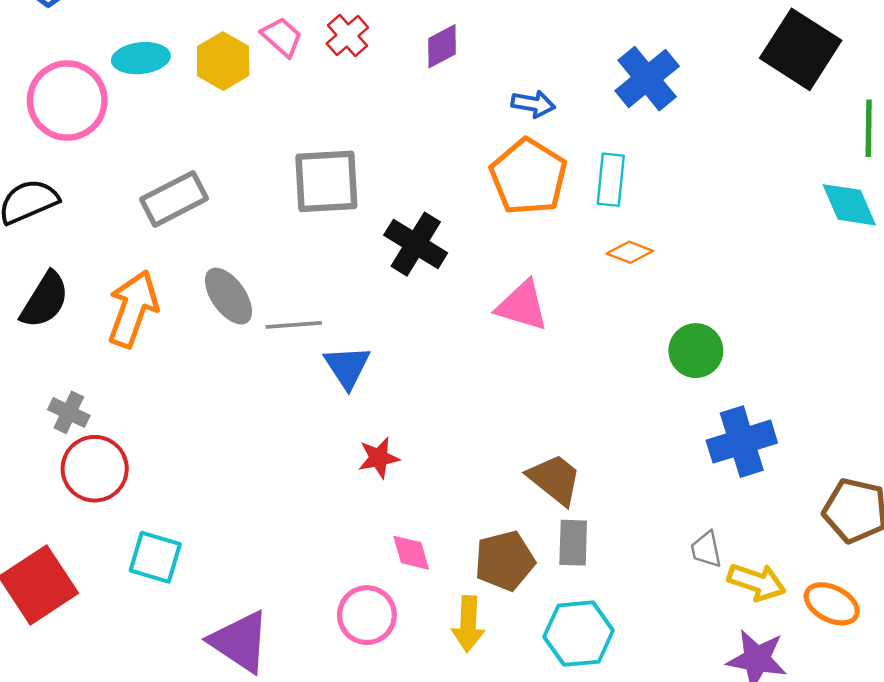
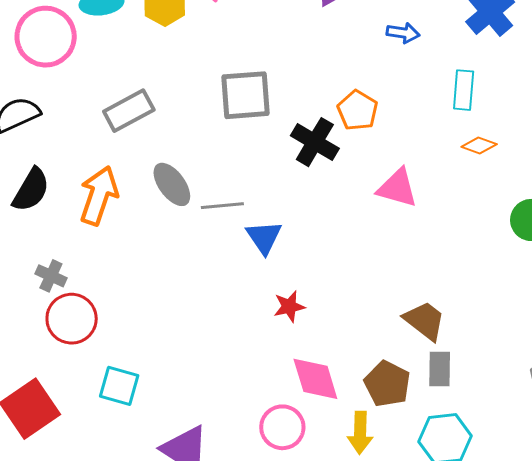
orange pentagon: (529, 177) -> (358, 110), moved, size x0.7
pink diamond: (411, 553) -> (315, 379), size x1.6
brown pentagon: (505, 561) -> (387, 384), turned -30

